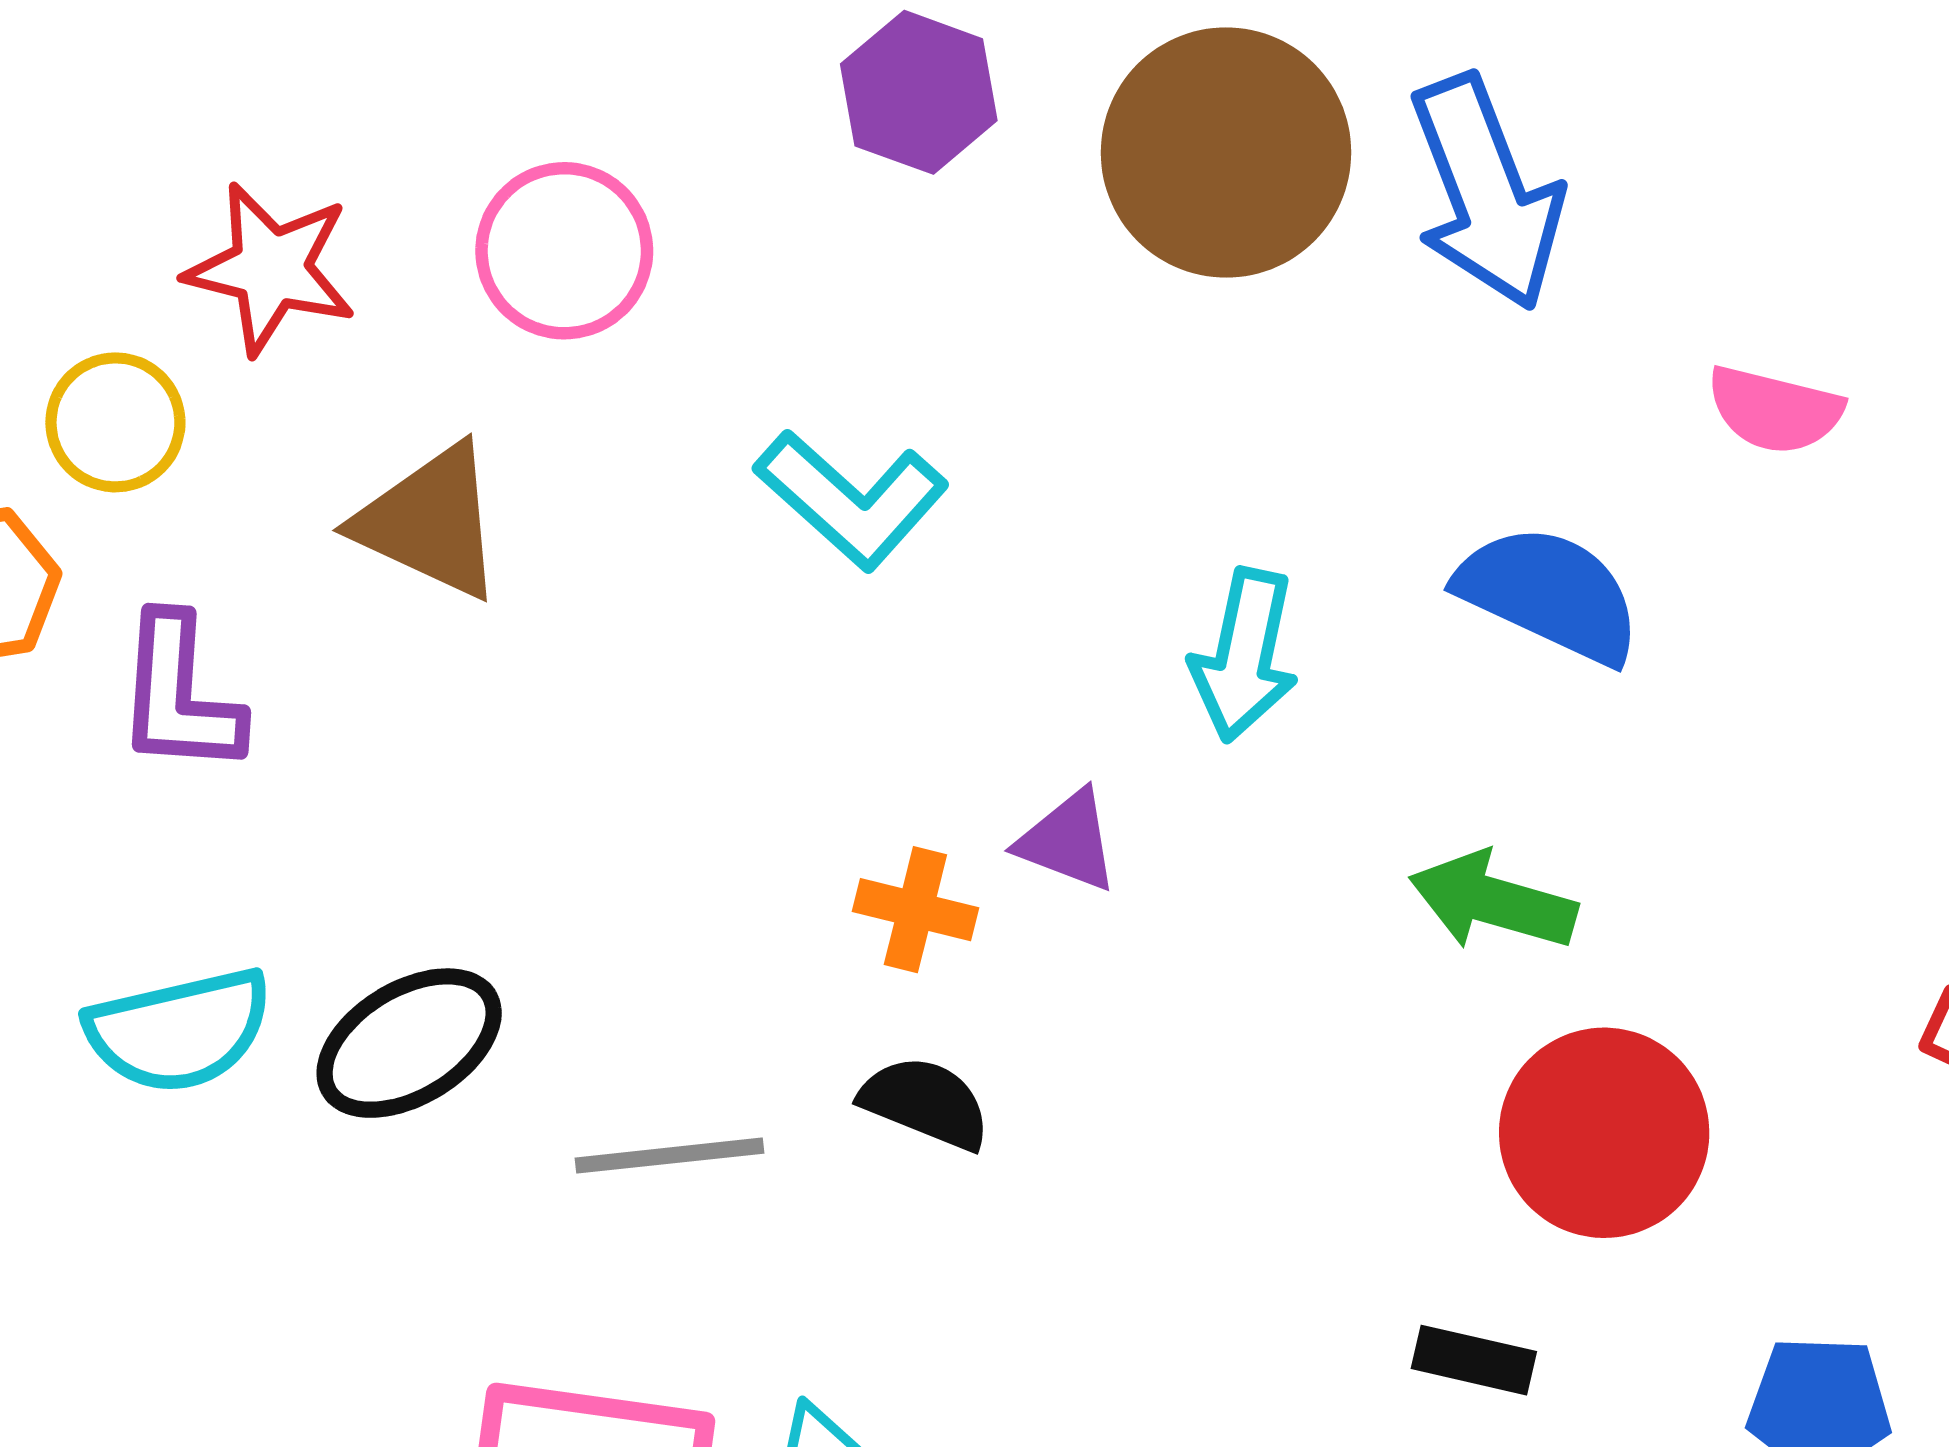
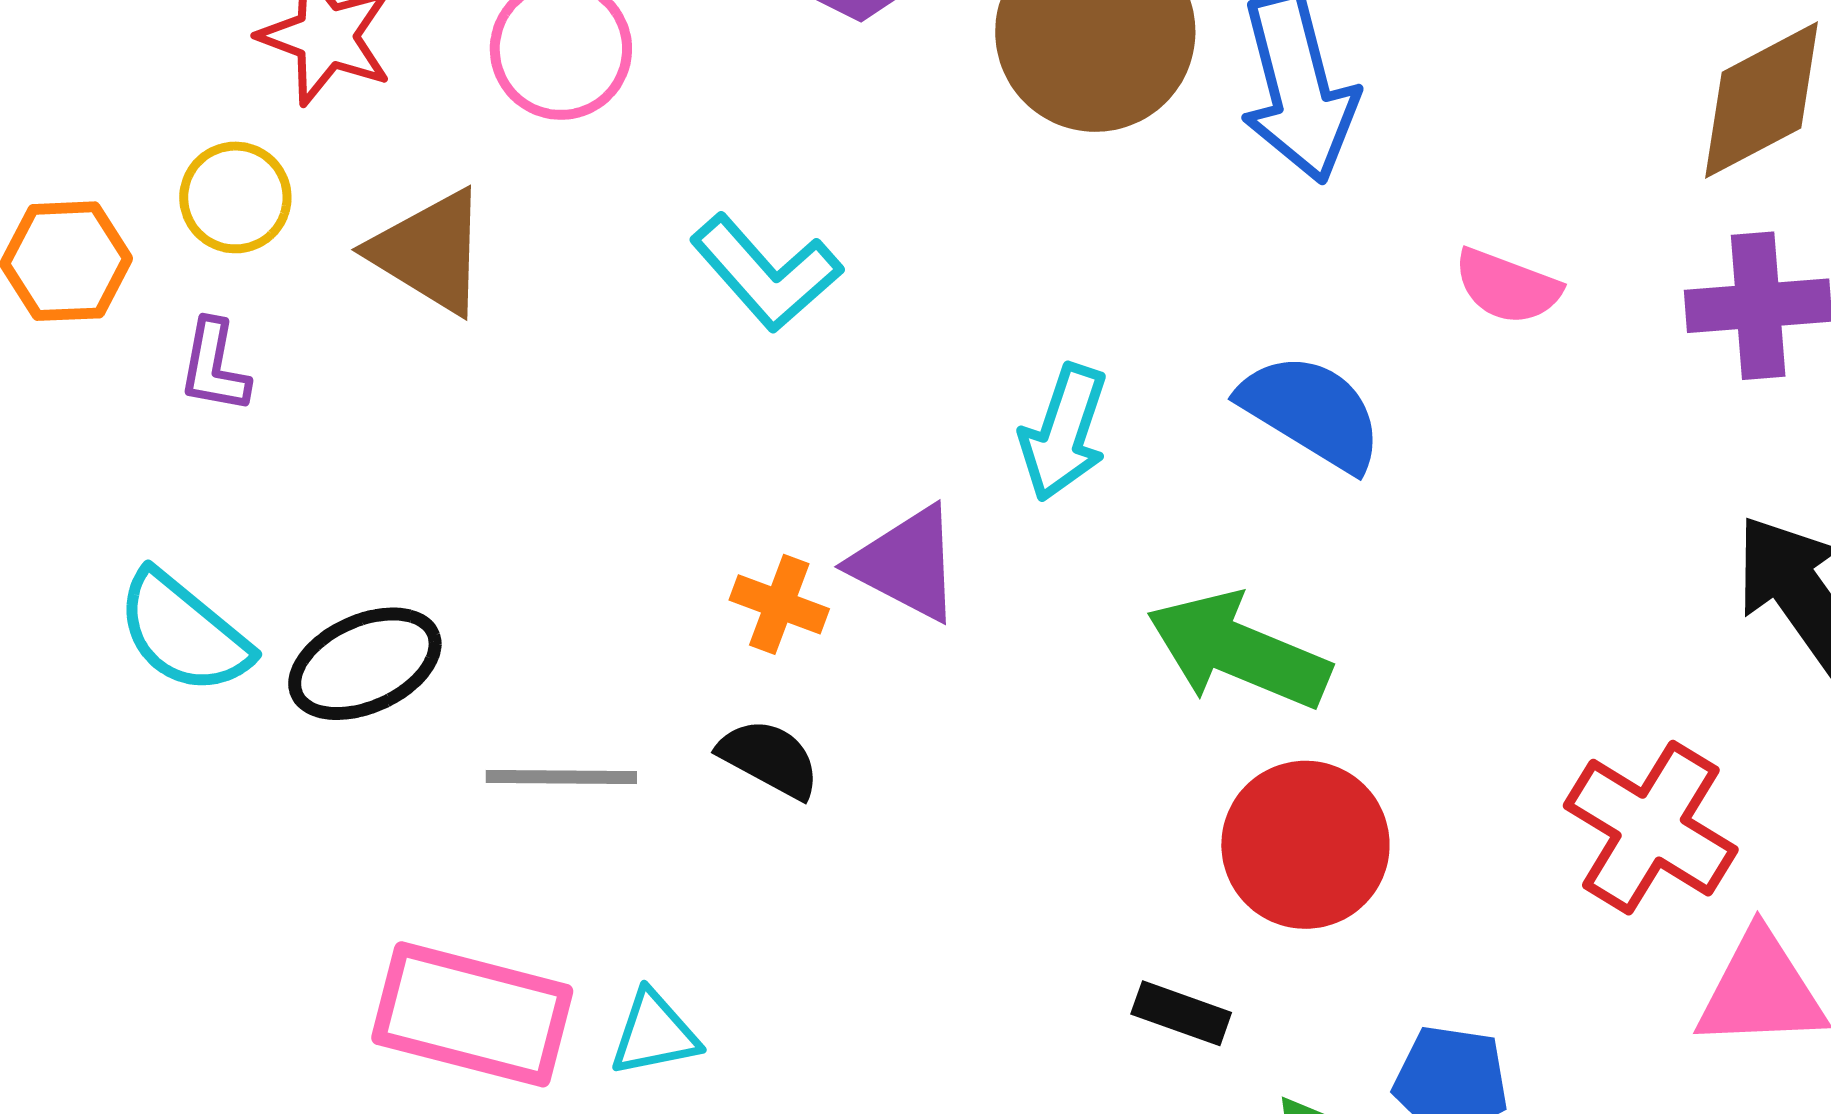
yellow circle: (115, 422) -> (235, 197), moved
purple L-shape: (179, 695) -> (214, 366), size x0.7
purple triangle: (1068, 841) -> (907, 564), size x1.4
green arrow: (1493, 901) -> (1238, 651), size x1.4
cyan semicircle: (179, 1030) -> (184, 633), turned 46

